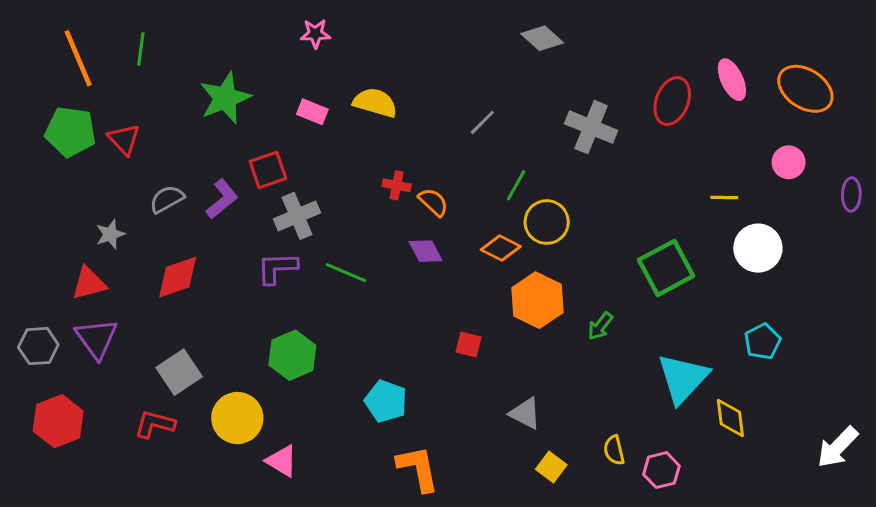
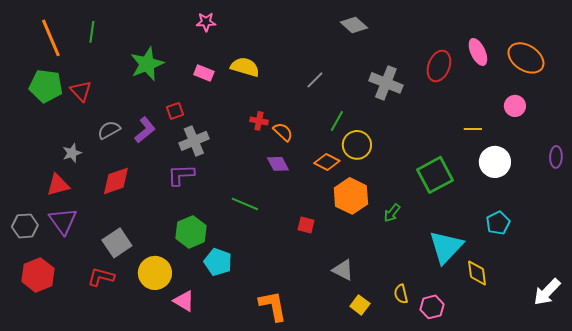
red square: (268, 170) -> (175, 111), size x0.7
purple ellipse: (851, 194) -> (556, 157), moved
green line: (346, 273) -> (245, 204), moved
cyan pentagon: (386, 401) -> (218, 262), moved

